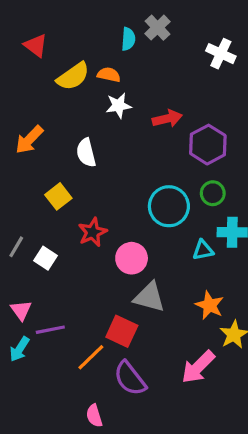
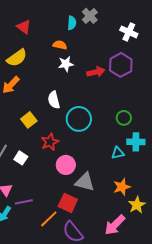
red triangle: (36, 45) -> (24, 27), moved
yellow semicircle: (73, 76) -> (17, 58), moved
purple hexagon: (208, 145) -> (121, 65), moved
white semicircle: (86, 153) -> (54, 100), moved
cyan circle: (169, 206) -> (79, 119), moved
pink circle: (132, 258) -> (66, 165), moved
orange star: (209, 305) -> (122, 187), turned 30

